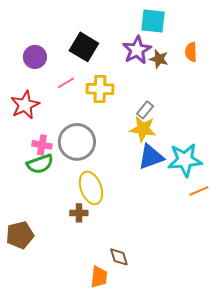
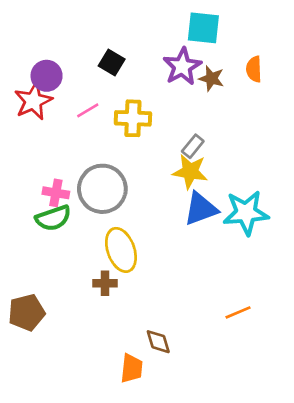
black square: (84, 47) -> (112, 62), size x0.7
red star: (25, 105) -> (33, 101), moved
orange line: (199, 191) -> (238, 312), moved

